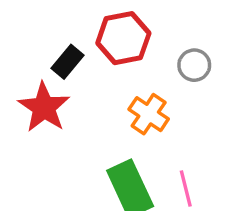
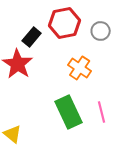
gray circle: (194, 65) -> (101, 31), moved

